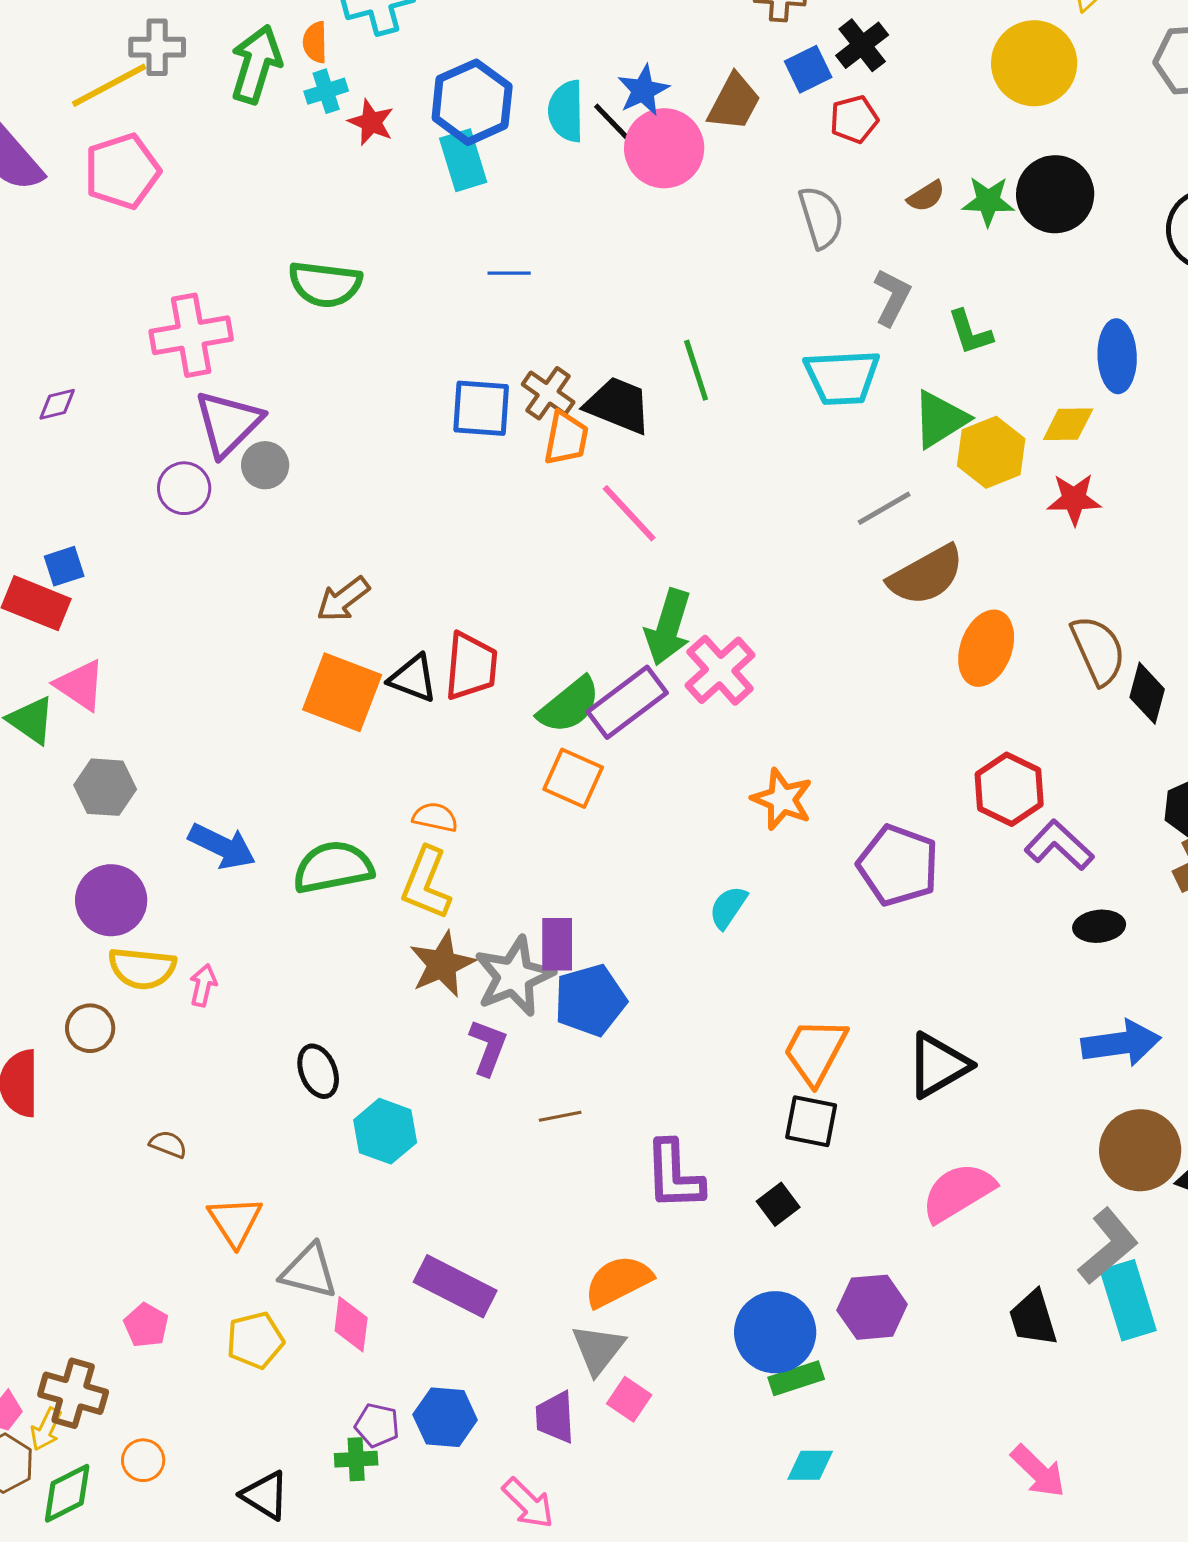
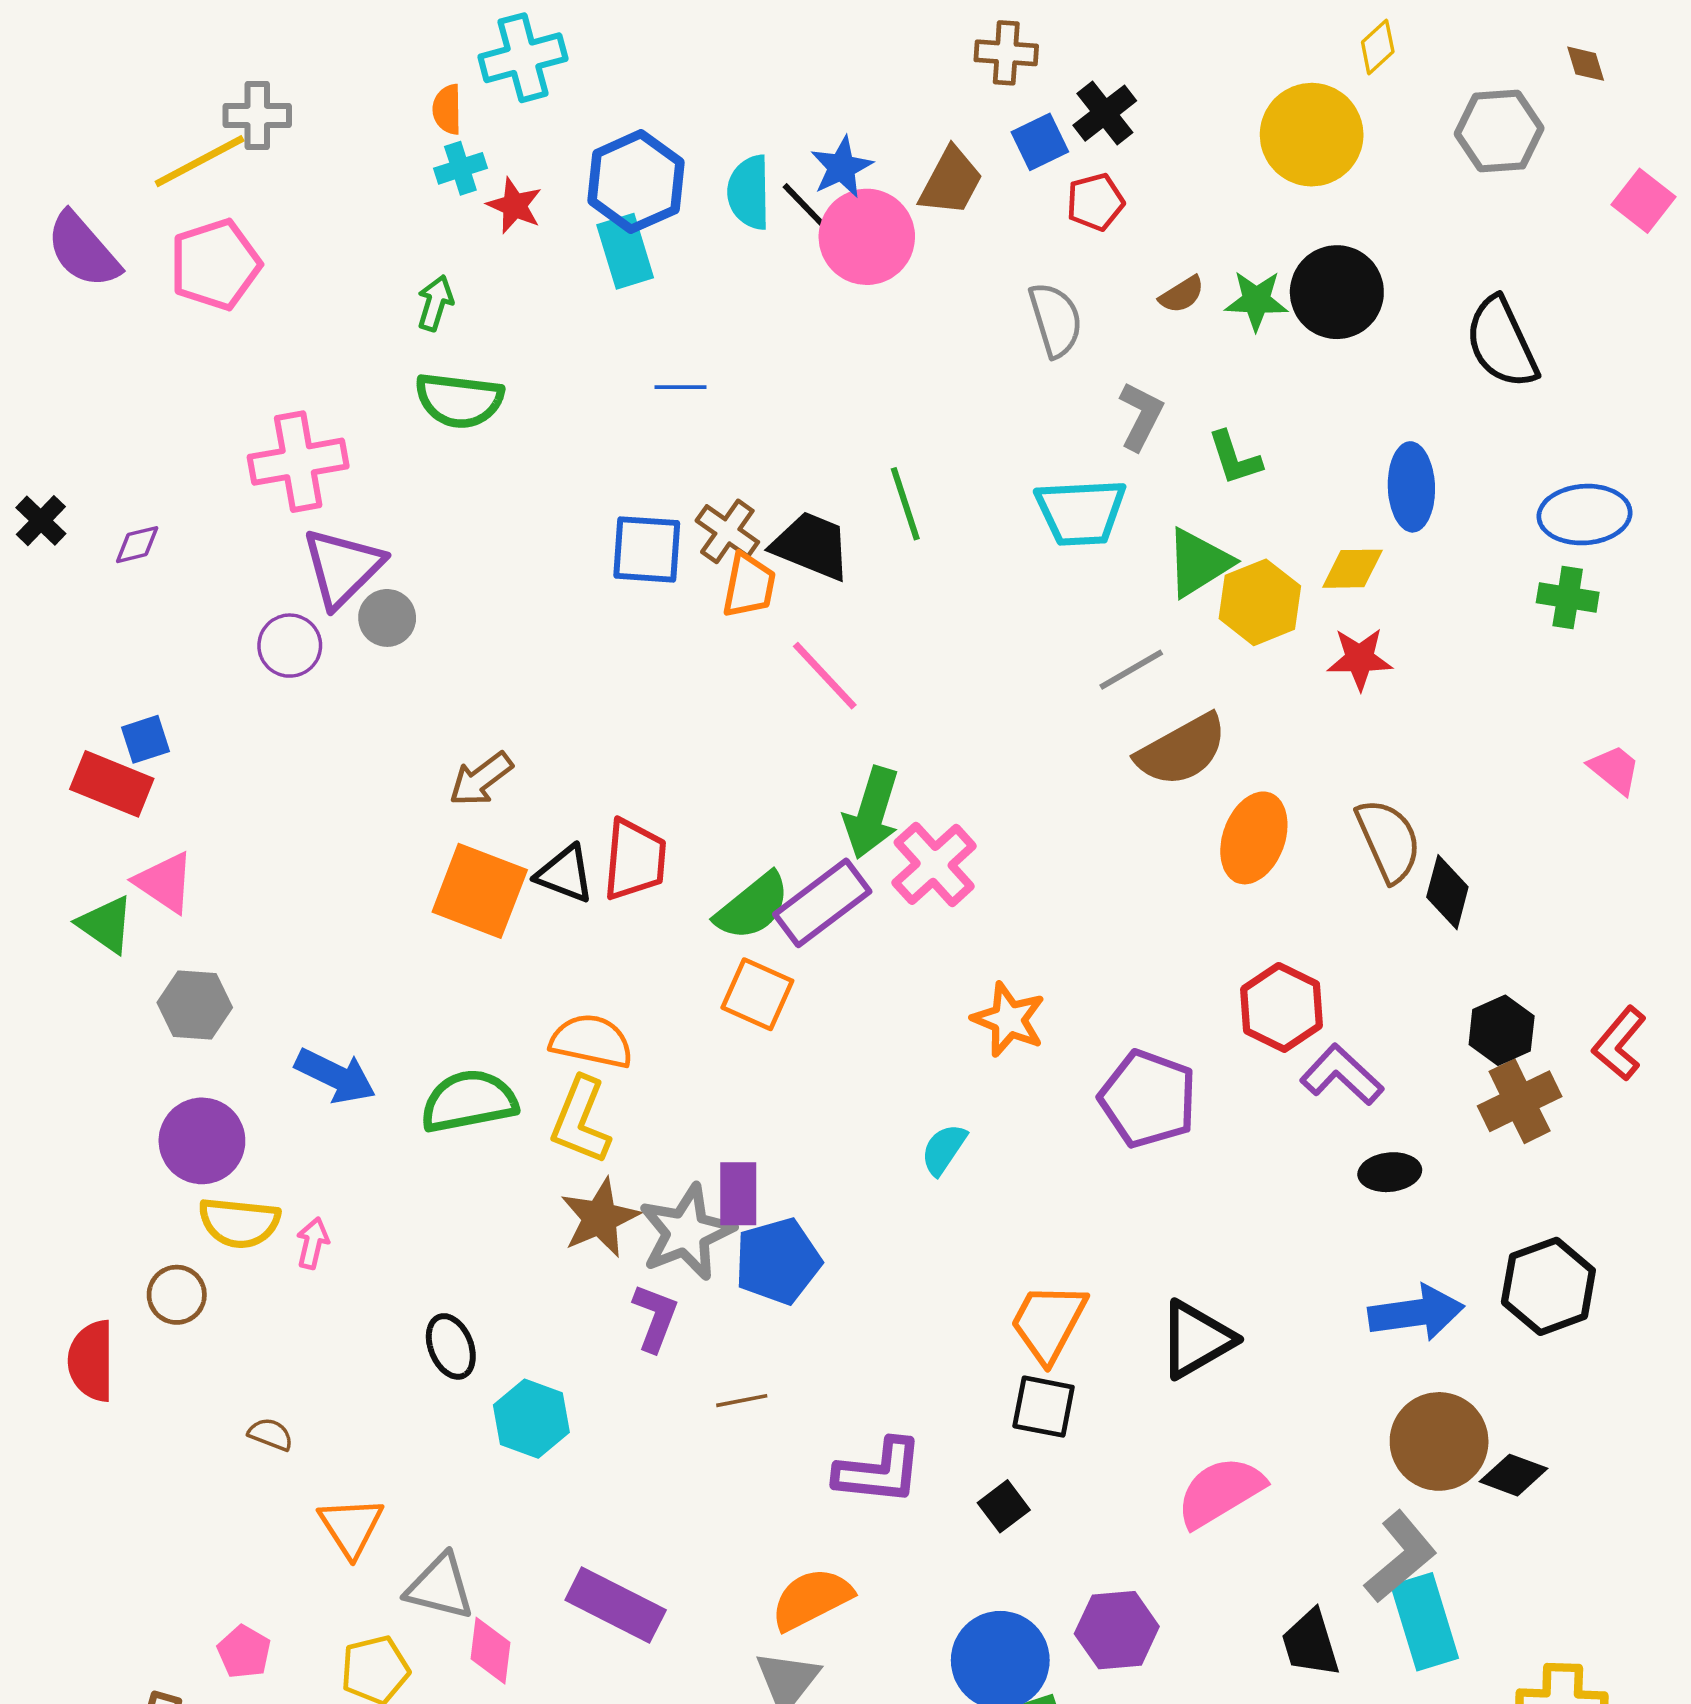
green arrow: (256, 64) -> (435, 303), moved, size x0.6
orange semicircle: (435, 817) -> (591, 1041), size x1.5
purple L-shape: (674, 1175) -> (879, 1471), turned -82

